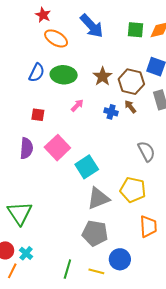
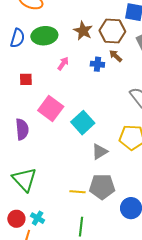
purple semicircle: (26, 148) -> (22, 129), moved
gray triangle: (98, 198) -> (100, 152), size x0.7
yellow line: (96, 271) -> (78, 192), moved

